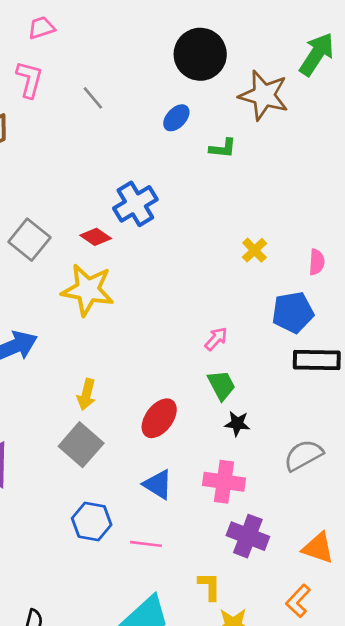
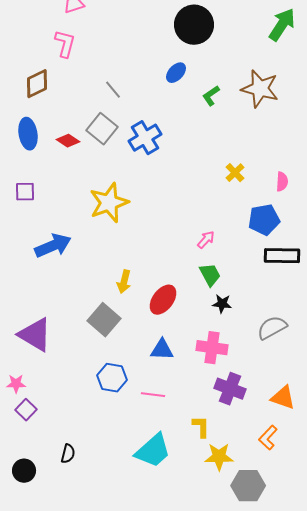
brown star: (264, 95) -> (260, 89), moved
gray line: (93, 98) -> (113, 90), moved
green L-shape: (223, 148) -> (211, 96), turned 140
red diamond: (96, 237) -> (68, 141), moved
gray square: (29, 240) -> (102, 129), moved
yellow star: (88, 290) -> (109, 203), turned -30
yellow arrow: (86, 394) -> (124, 282), moved
blue triangle: (158, 484) -> (162, 350), turned -30

